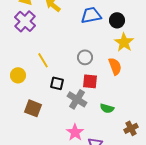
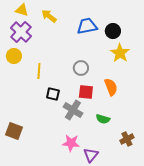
yellow line: (43, 60) -> (39, 71), turned 35
orange semicircle: (115, 66) -> (111, 87), moved
yellow circle: (18, 75) -> (14, 56), moved
brown square: (33, 108) -> (14, 131), moved
pink star: (75, 132) -> (71, 143), turned -30

